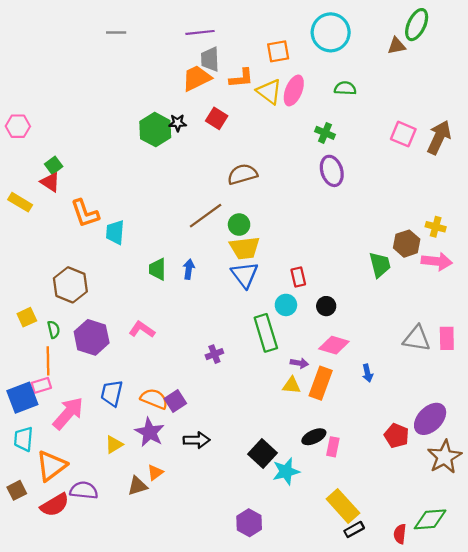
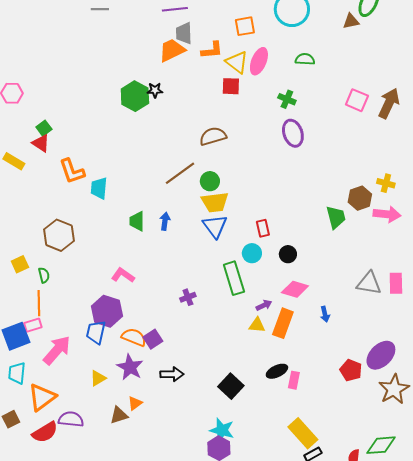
red square: (217, 118) -> (231, 86), moved, turned -30
purple hexagon: (92, 337) -> (107, 311), moved
purple arrow: (299, 363) -> (264, 305), turned -35
cyan star: (286, 471) -> (222, 430), moved, turned 30

